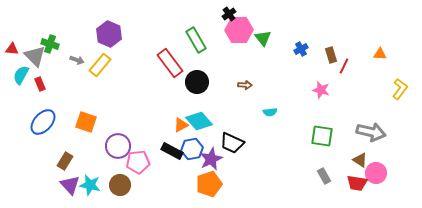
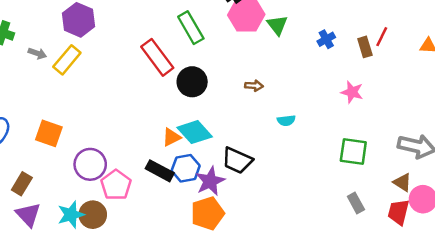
red line: (344, 66) -> (382, 37), moved
pink pentagon: (138, 162) -> (116, 185), turned -30
red trapezoid: (357, 183) -> (398, 212), turned 95
cyan star: (90, 185) -> (71, 215), moved, turned -30

